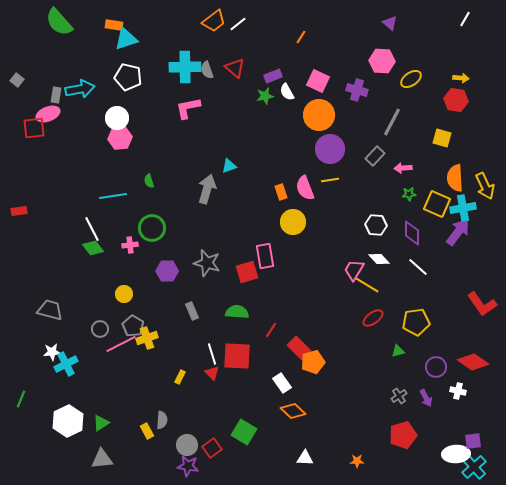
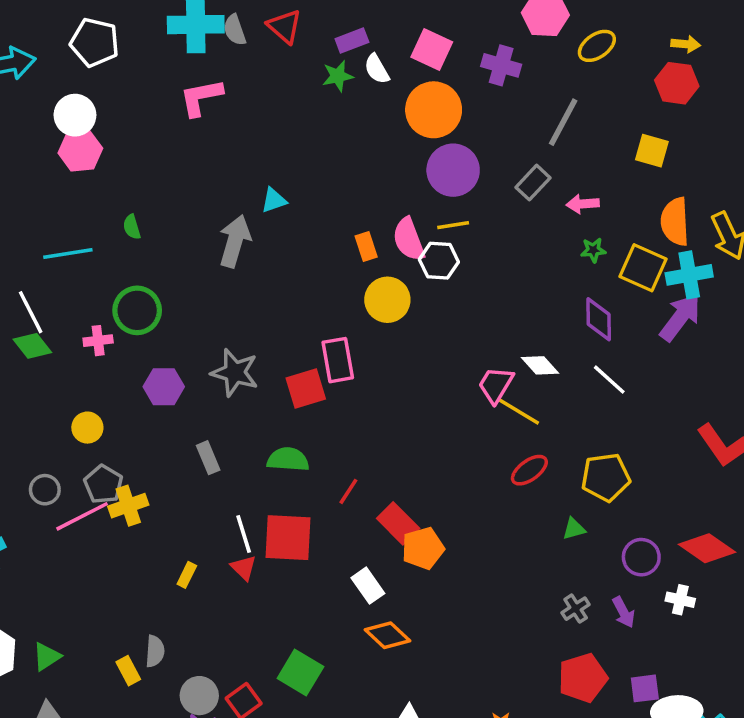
white hexagon: (376, 225) -> (439, 261), moved
purple square: (473, 441) -> (645, 688), moved

